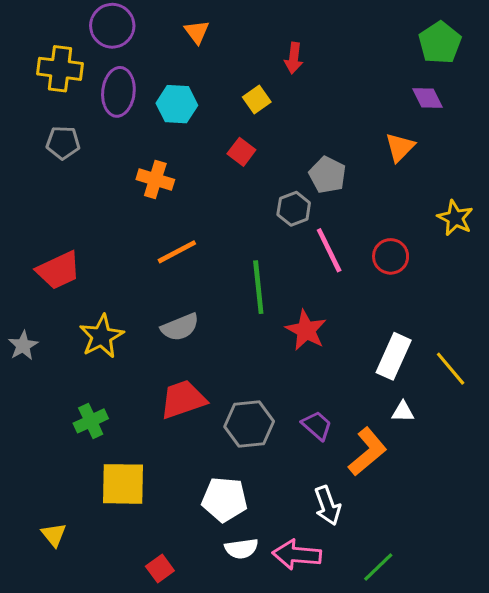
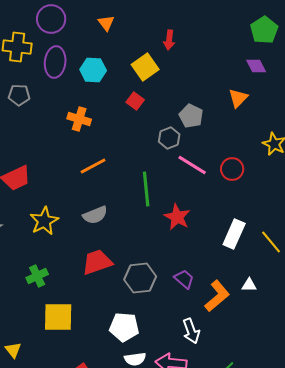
yellow square: (257, 100) -> (145, 67), size x1.5
pink line: (329, 250) -> (192, 165), turned -32
white triangle: (403, 412) -> (249, 285), moved

